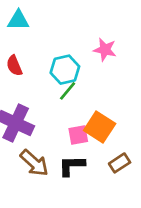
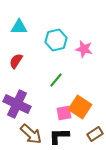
red semicircle: (14, 66) -> (16, 61), turned 56
cyan hexagon: (65, 70) -> (56, 40), moved

